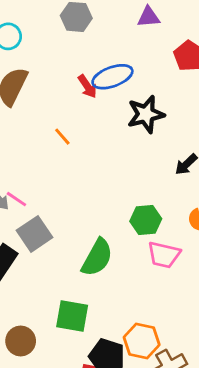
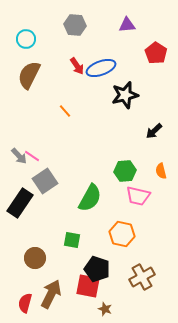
red arrow: (87, 86) -> (77, 66), moved
green square: (72, 316) -> (72, 240), size x0.7
orange hexagon: (142, 341) -> (122, 234), moved

